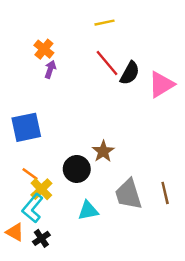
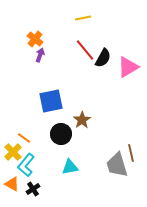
blue square: (26, 127) -> (51, 101), moved
yellow cross: (41, 189) -> (13, 152), moved
gray trapezoid: (128, 194) -> (117, 165), moved

